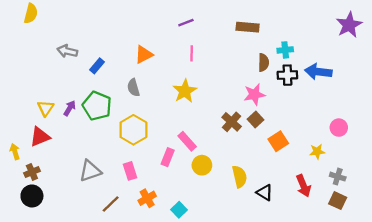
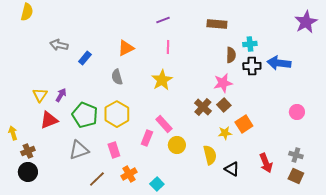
green pentagon: (97, 106) -> (85, 115), moved
red triangle: (40, 137) -> (49, 120), moved
yellow star: (317, 151) -> (225, 133), moved

